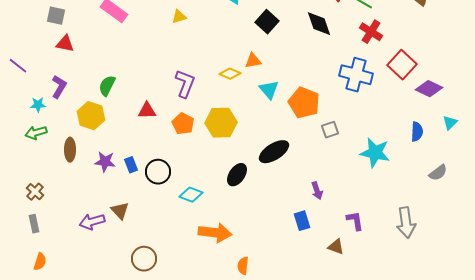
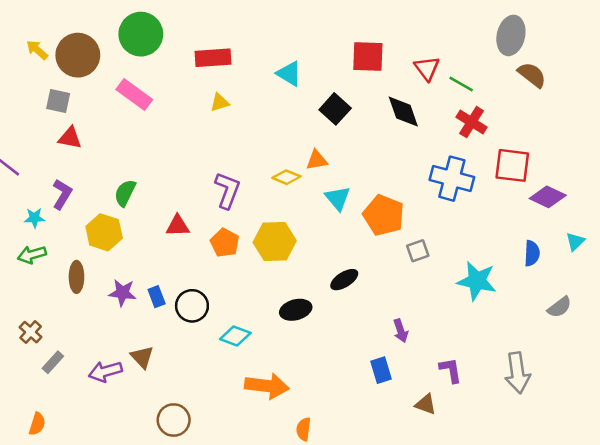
red square: (402, 65) -> (512, 165), turned -36
black ellipse: (274, 152) -> (344, 280), size x0.7
black ellipse: (237, 175) -> (296, 310), turned 40
gray rectangle: (34, 224) -> (53, 362), moved, turned 54

